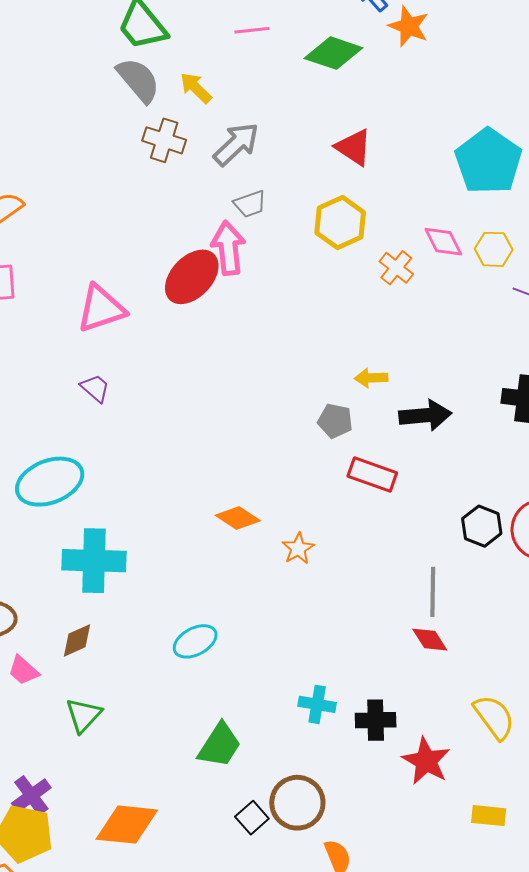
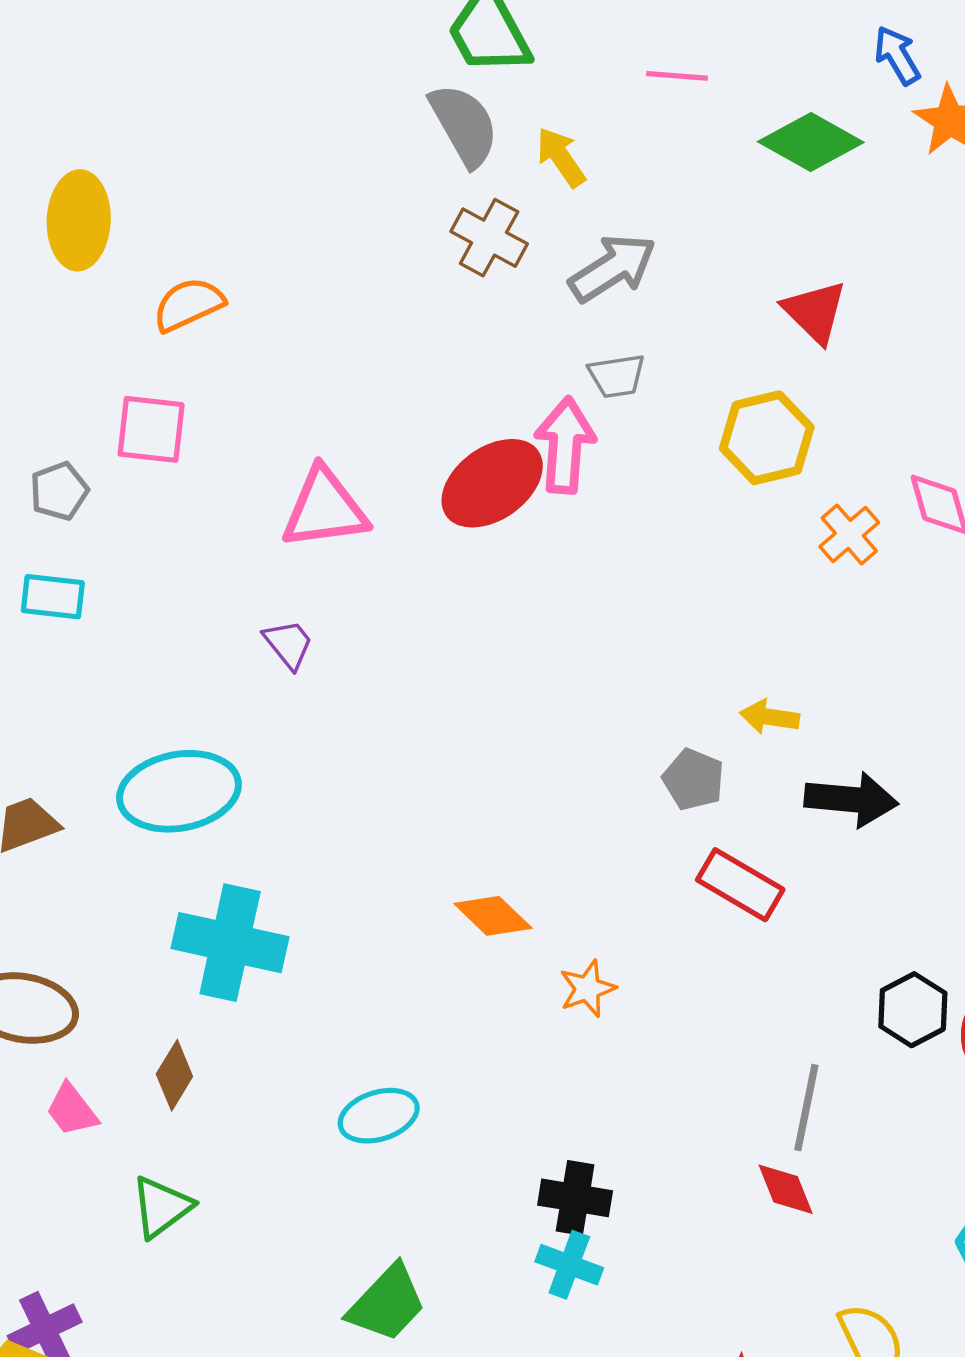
brown diamond: (77, 640) -> (174, 1075), turned -45
black cross: (376, 720) -> (575, 1198), moved

